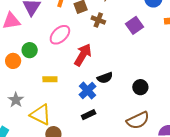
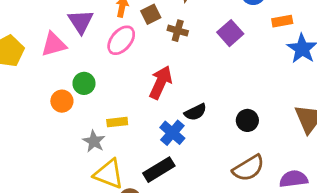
pink ellipse: (60, 35) -> (121, 40), moved
gray star: (16, 100) -> (94, 141), moved
black rectangle: (89, 115) -> (159, 170), moved, size x1.5

